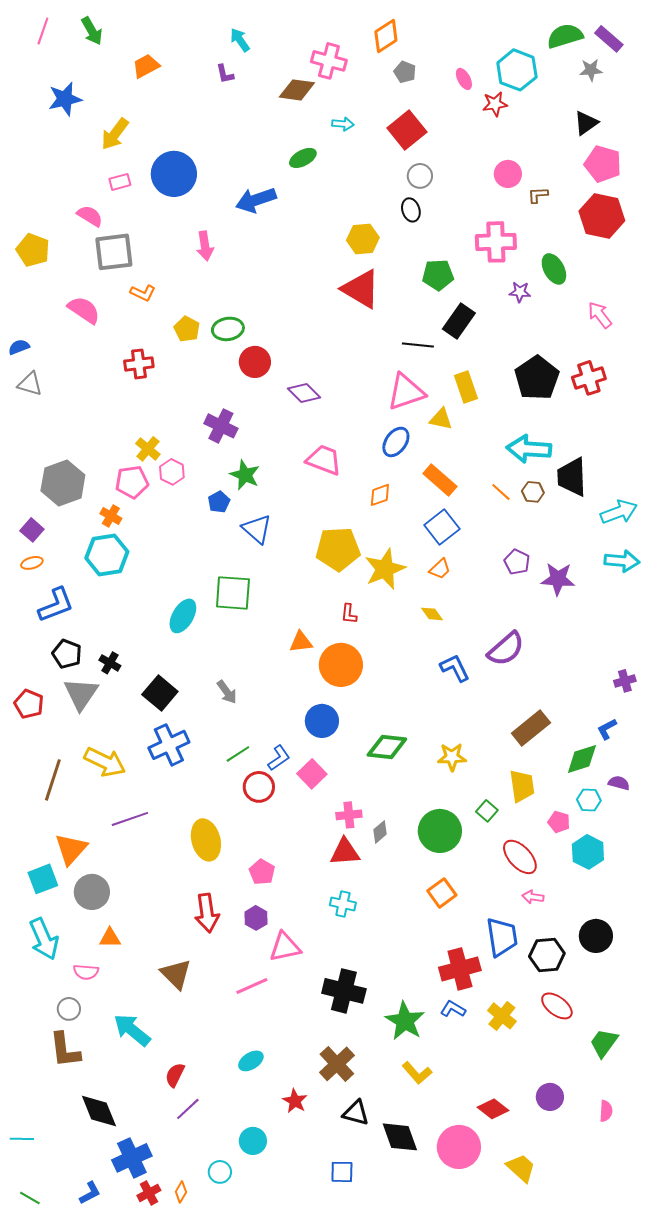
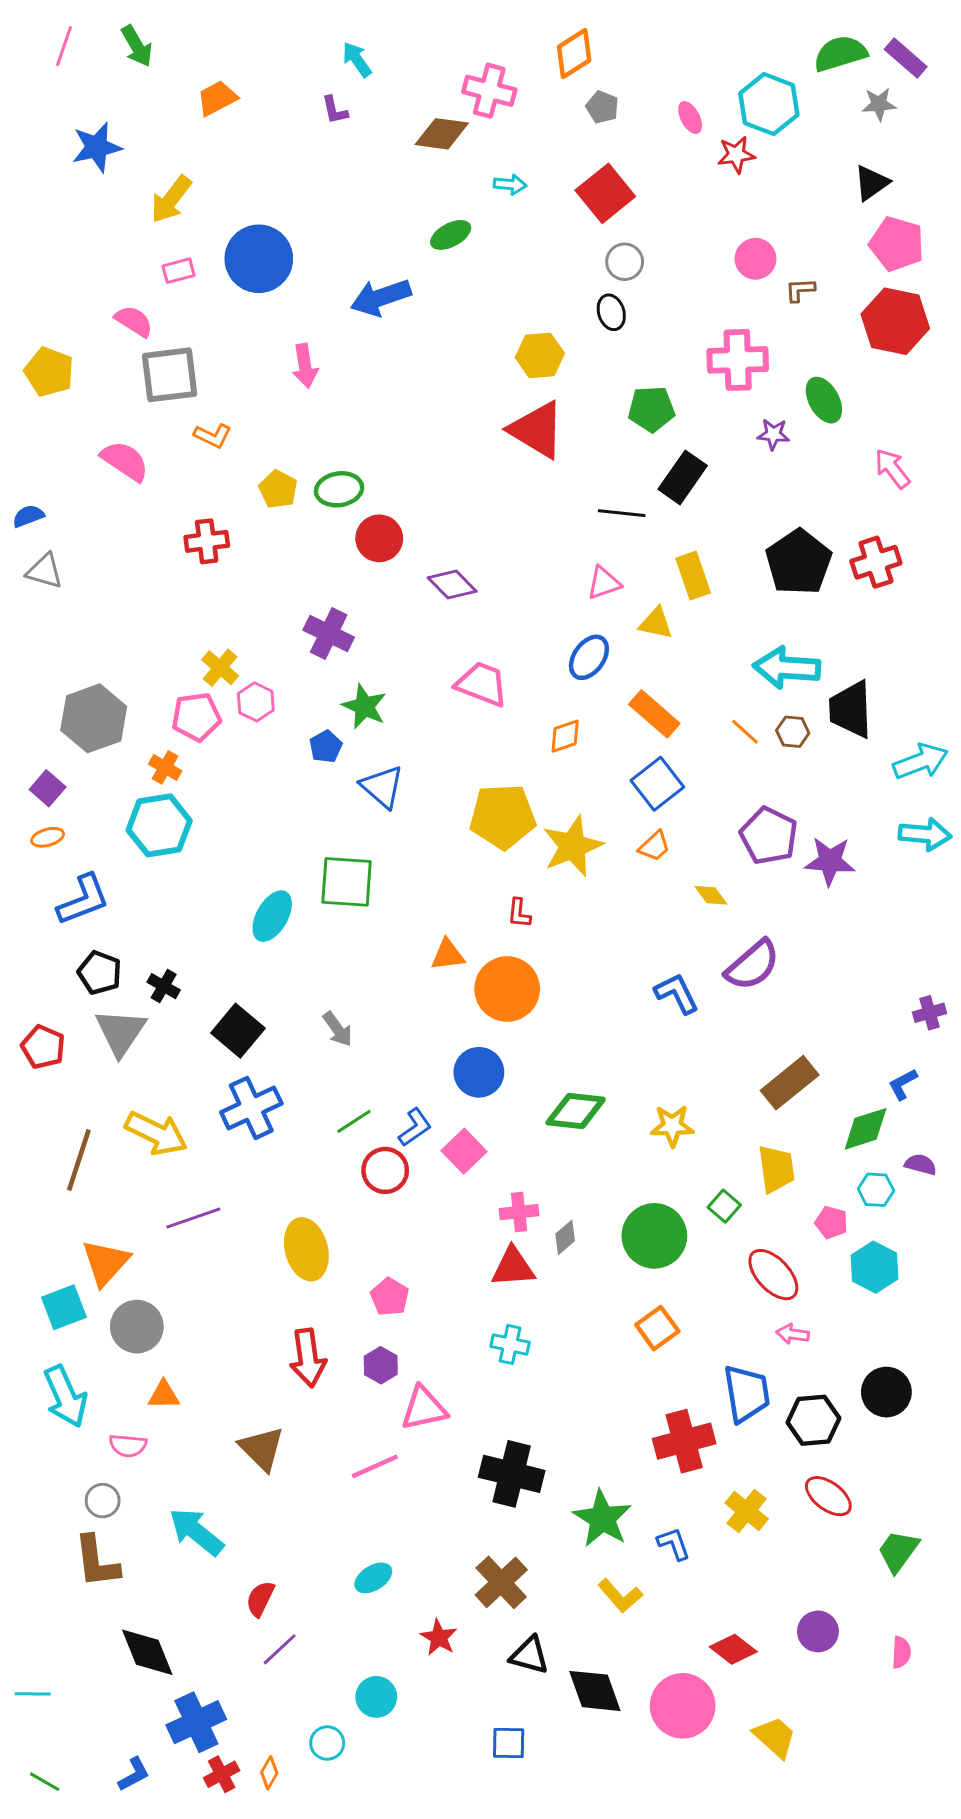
pink triangle: (406, 392) -> (604, 583), size x0.6
purple pentagon: (517, 562) -> (769, 836), size x1.5
yellow diamond: (432, 614) -> (711, 895), moved
blue L-shape: (453, 1009) -> (674, 1544), moved, turned 40

